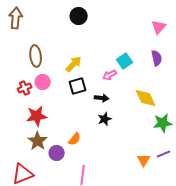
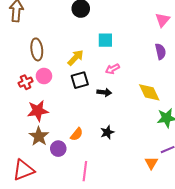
cyan square: (125, 61) -> (105, 40), moved, turned 35
black star: (105, 119) -> (107, 132), moved
orange triangle: (144, 160) -> (151, 163), moved

